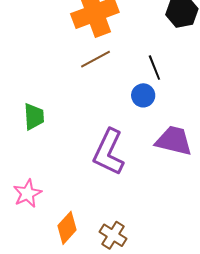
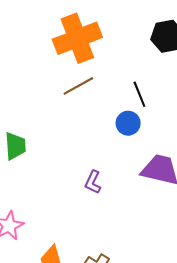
purple L-shape: (109, 152) -> (93, 182), size x0.5

